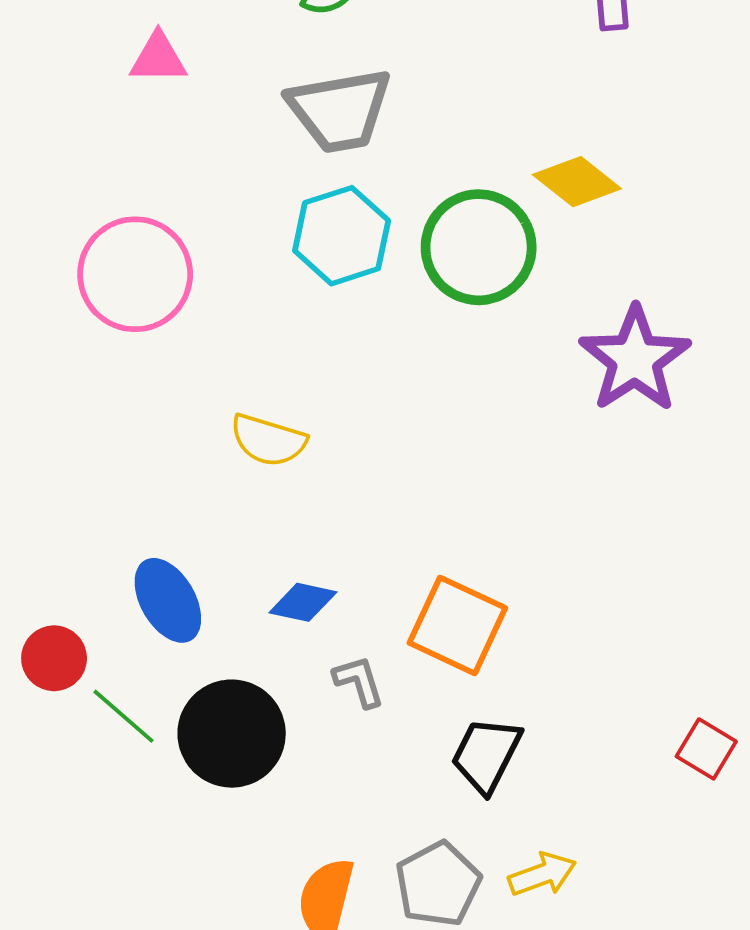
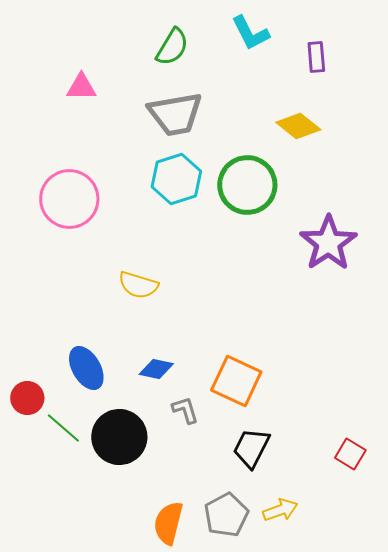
yellow diamond: (577, 182) -> (298, 126), moved
red square: (706, 749) -> (350, 454), moved

